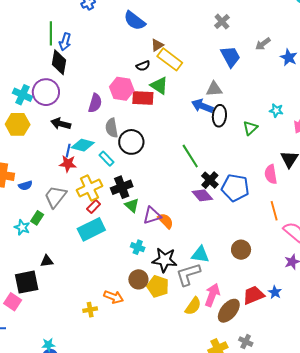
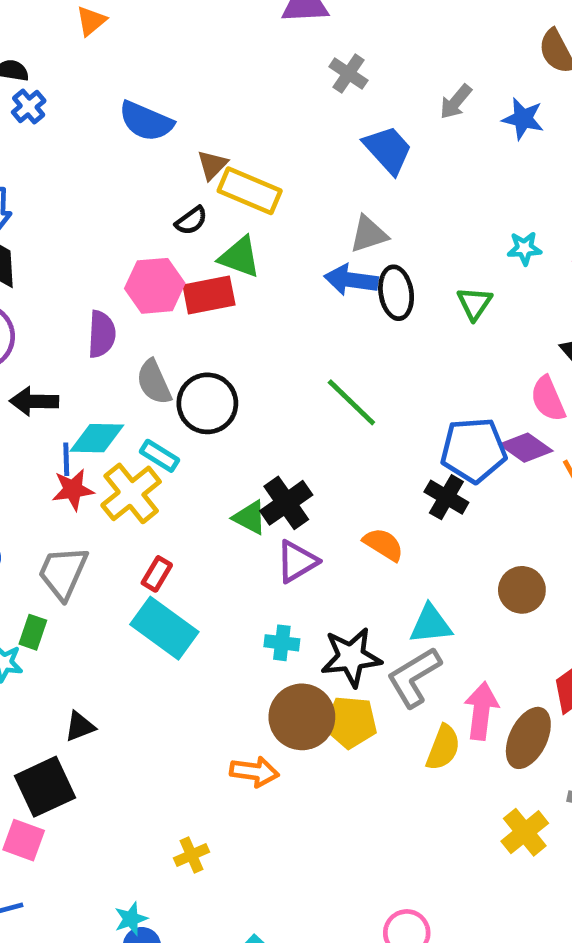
black cross: (210, 180) -> (446, 497), moved
black cross: (122, 187) -> (286, 503), moved
yellow cross: (89, 188) -> (131, 493), moved
purple diamond: (202, 195) -> (526, 448), moved
green triangle: (132, 205) -> (250, 518), moved
orange semicircle: (166, 221) -> (383, 544), moved
cyan rectangle: (91, 229) -> (164, 628), turned 76
brown circle: (138, 279) -> (302, 717), size x1.4
yellow cross: (90, 310) -> (192, 855), moved

